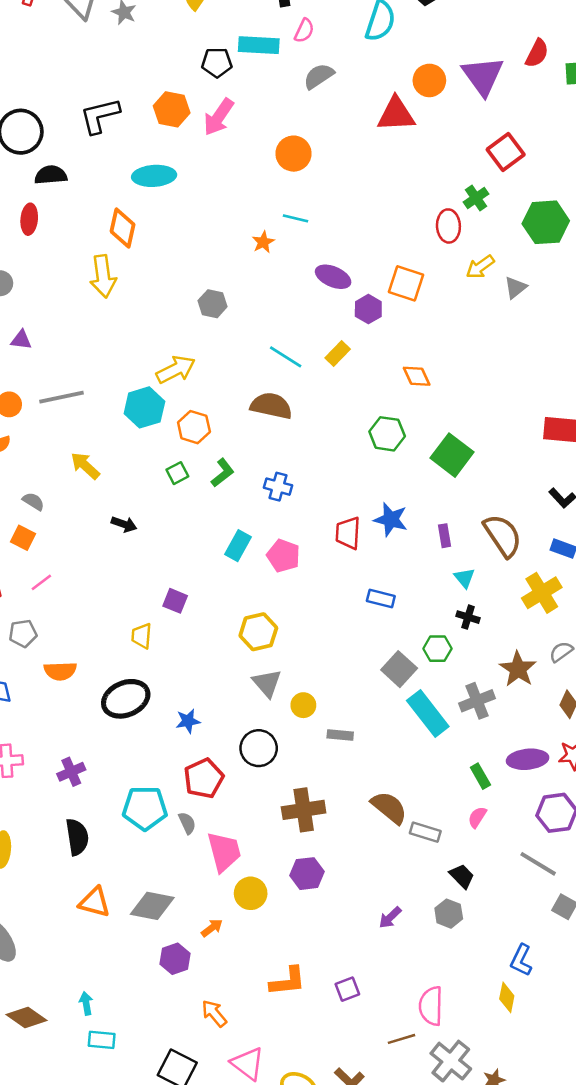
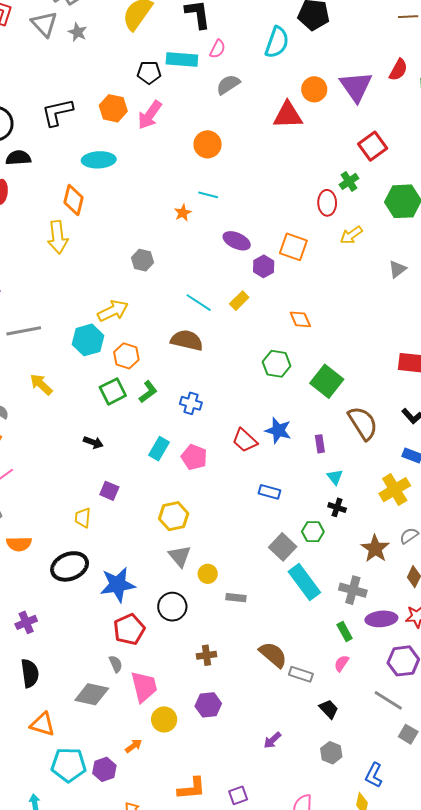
gray triangle: (515, 288) -> (397, 269), moved
green square: (177, 473) -> (113, 391), size x1.5
black arrow: (124, 524) -> (93, 442), moved
red trapezoid: (348, 533) -> (245, 440), turned -52
brown semicircle: (503, 536) -> (363, 423), moved
gray cross: (477, 701) -> (353, 590), moved, turned 36
blue star: (188, 721) -> (118, 585), size x1.8
cyan pentagon: (145, 808) -> (69, 765), moved
brown cross: (304, 810) -> (206, 655), size x0.6
gray diamond: (152, 906) -> (92, 694), moved
gray hexagon: (449, 914) -> (331, 753), moved

